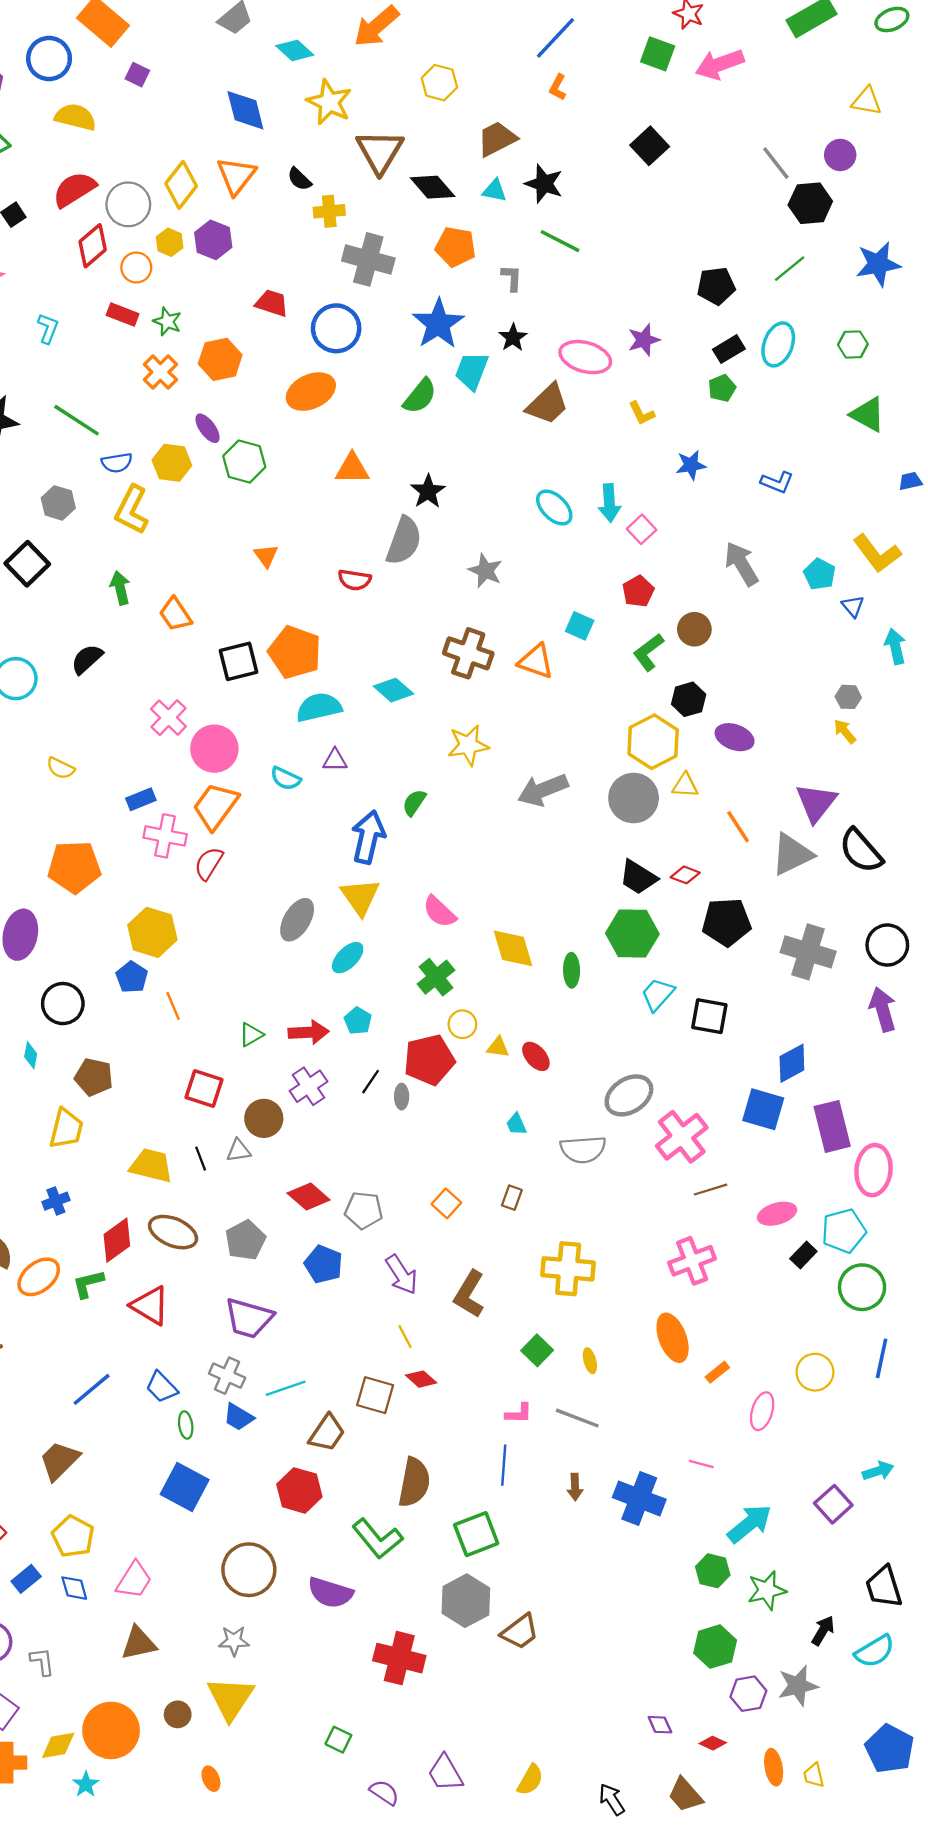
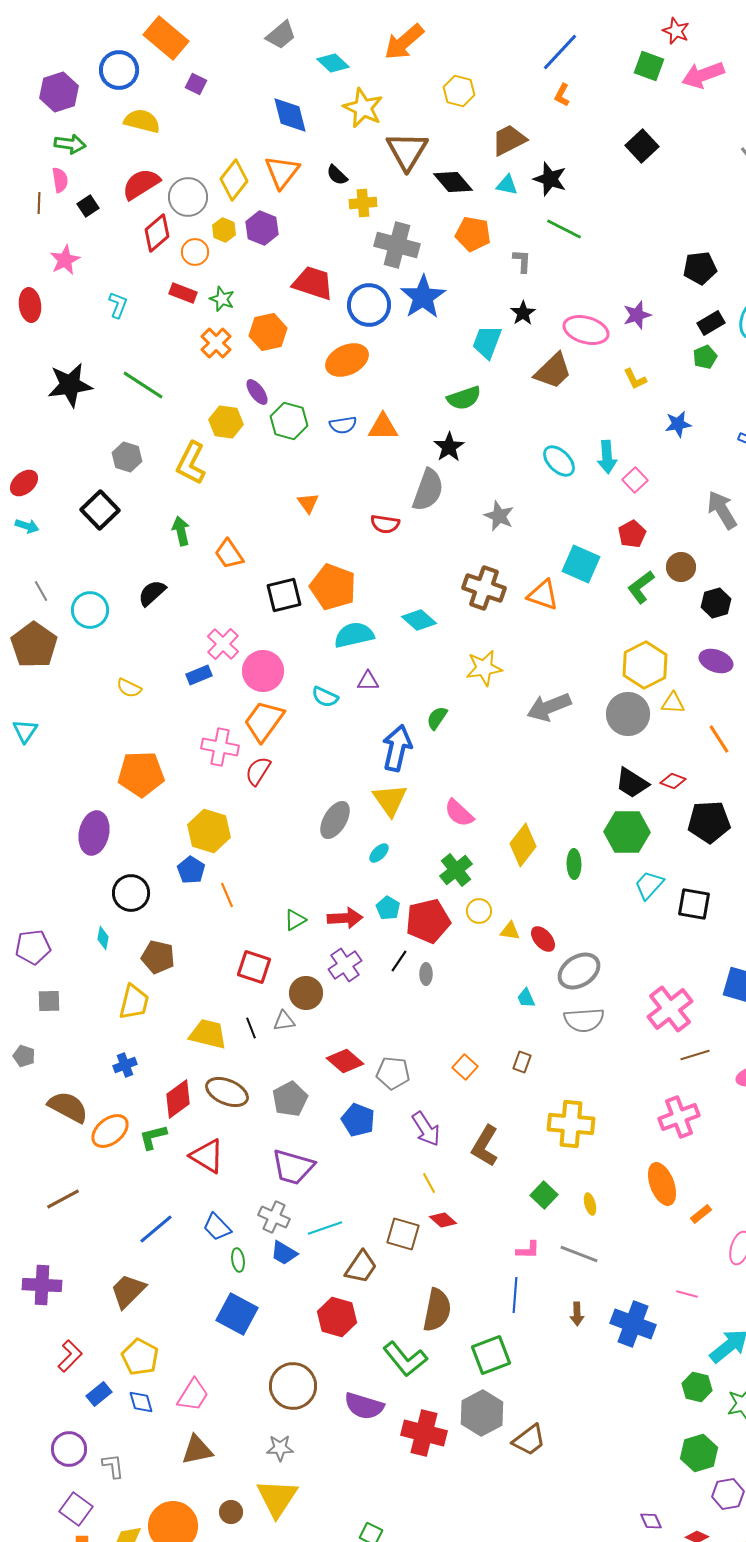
red trapezoid: (272, 303) -> (313, 283), size x1.4
blue star: (438, 324) -> (423, 297), moved
green semicircle: (420, 396) -> (464, 398), moved, turned 32
blue semicircle: (117, 463) -> (343, 425), moved
cyan square: (580, 626) -> (581, 564), size x1.5
black hexagon: (689, 699) -> (716, 603), moved
blue rectangle: (141, 799) -> (199, 675), moved
yellow diamond: (513, 948) -> (523, 845), turned 54
cyan ellipse: (348, 958) -> (379, 853), size x0.7
red pentagon: (429, 1060) -> (428, 921), moved
gray ellipse: (629, 1095) -> (579, 971), moved
red cross: (399, 1658) -> (424, 1433), moved

